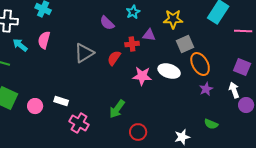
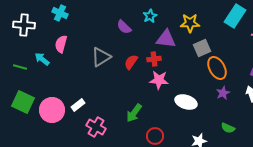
purple triangle: (149, 35) -> (166, 39), size x1.5
red cross: (132, 44) -> (154, 59), moved
cyan arrow: (20, 45) -> (42, 59), moved
white ellipse: (169, 71) -> (186, 102), moved
white rectangle: (61, 101) -> (78, 105), turned -56
pink circle: (35, 106) -> (52, 110), size x1.6

